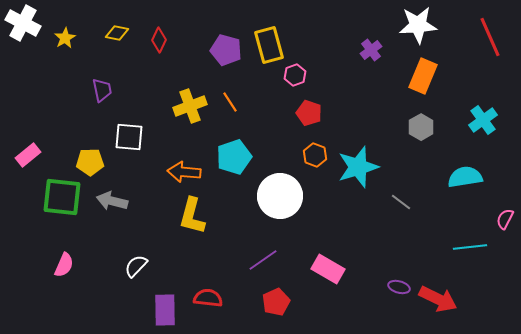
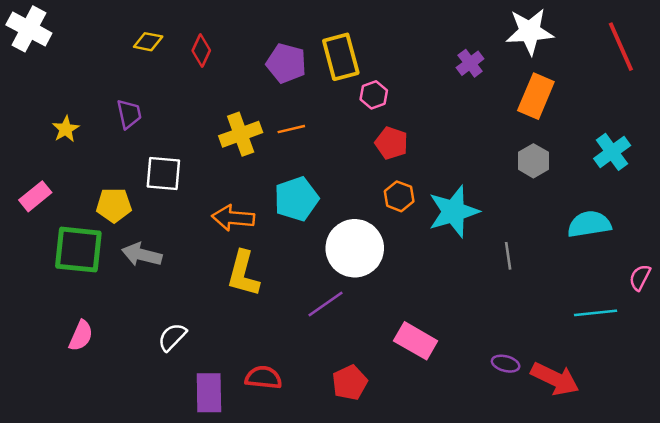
yellow star: (65, 38) -> (66, 129), moved
orange line: (230, 102) -> (291, 129), turned -70
gray line: (401, 202) -> (508, 256), turned 45
purple line: (263, 260) -> (326, 304), moved

